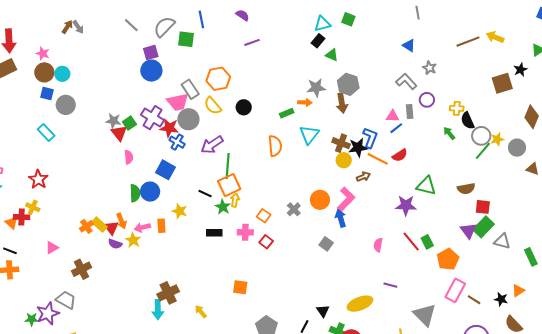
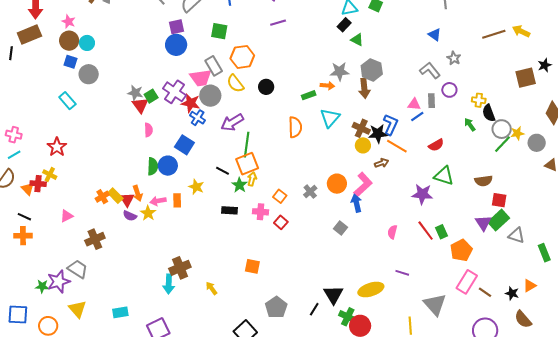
green square: (186, 39) -> (219, 31), moved
red semicircle: (400, 155) -> (436, 145), moved
black triangle: (323, 311) -> (333, 295), size x1.5

